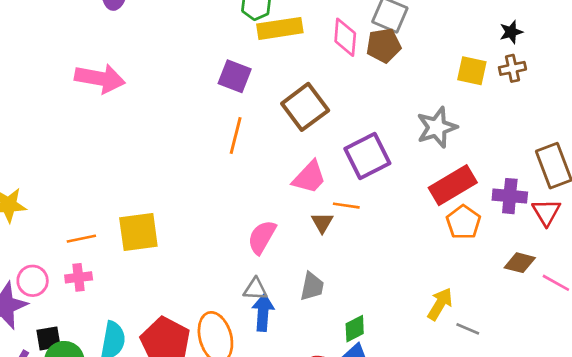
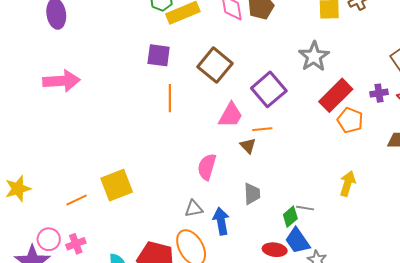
purple cross: (510, 196) -> (379, 93), size x0.7
pink cross: (79, 277) -> (76, 244), moved
gray triangle: (255, 289) -> (194, 209), moved
gray line: (468, 329) -> (305, 208), moved

